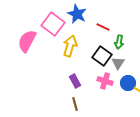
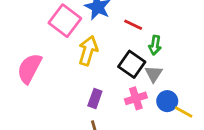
pink semicircle: (27, 41) -> (29, 68), moved
purple rectangle: (75, 81) -> (95, 98), turned 48
pink cross: (105, 81) -> (136, 98), turned -35

